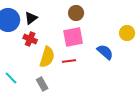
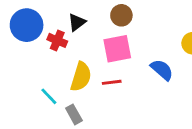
black triangle: (31, 18) -> (77, 22), moved
red cross: (30, 39) -> (57, 40), moved
cyan line: (11, 78) -> (49, 96), moved

